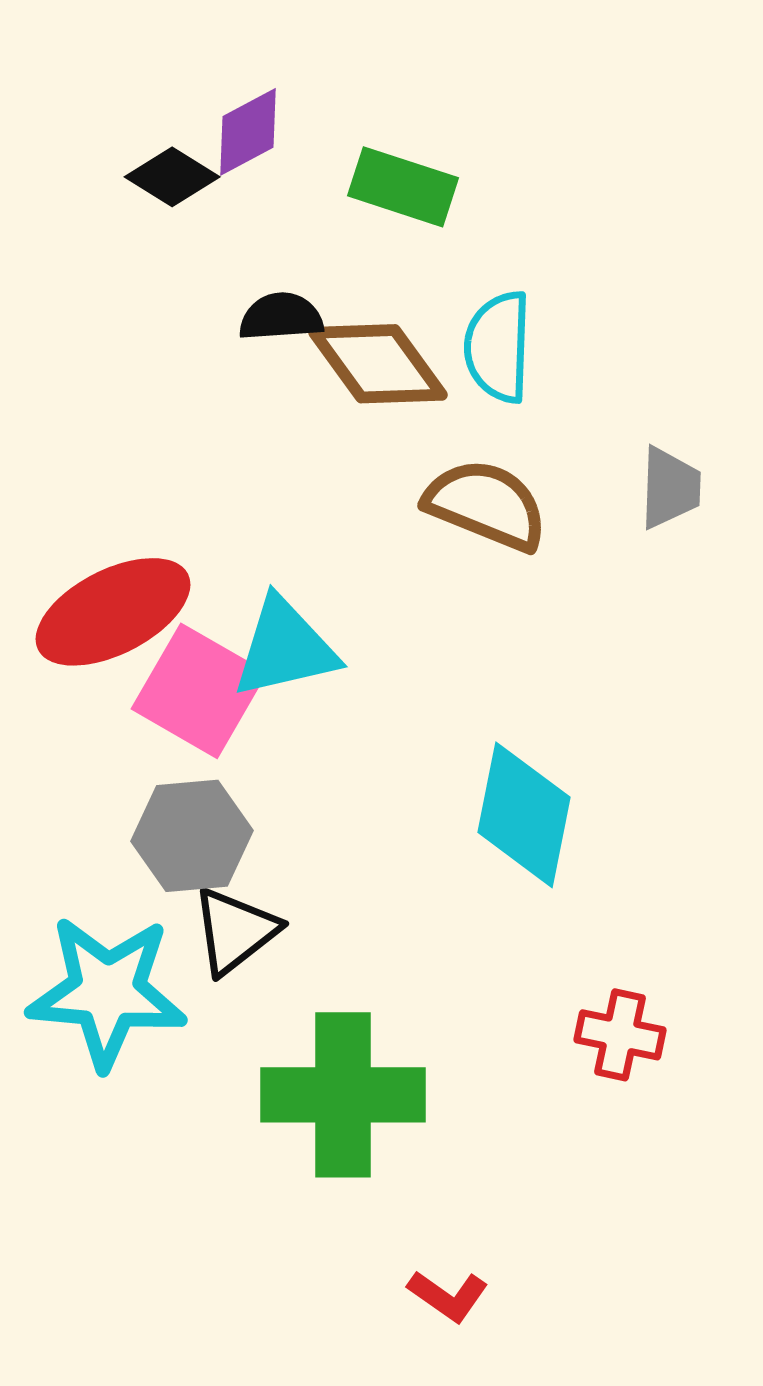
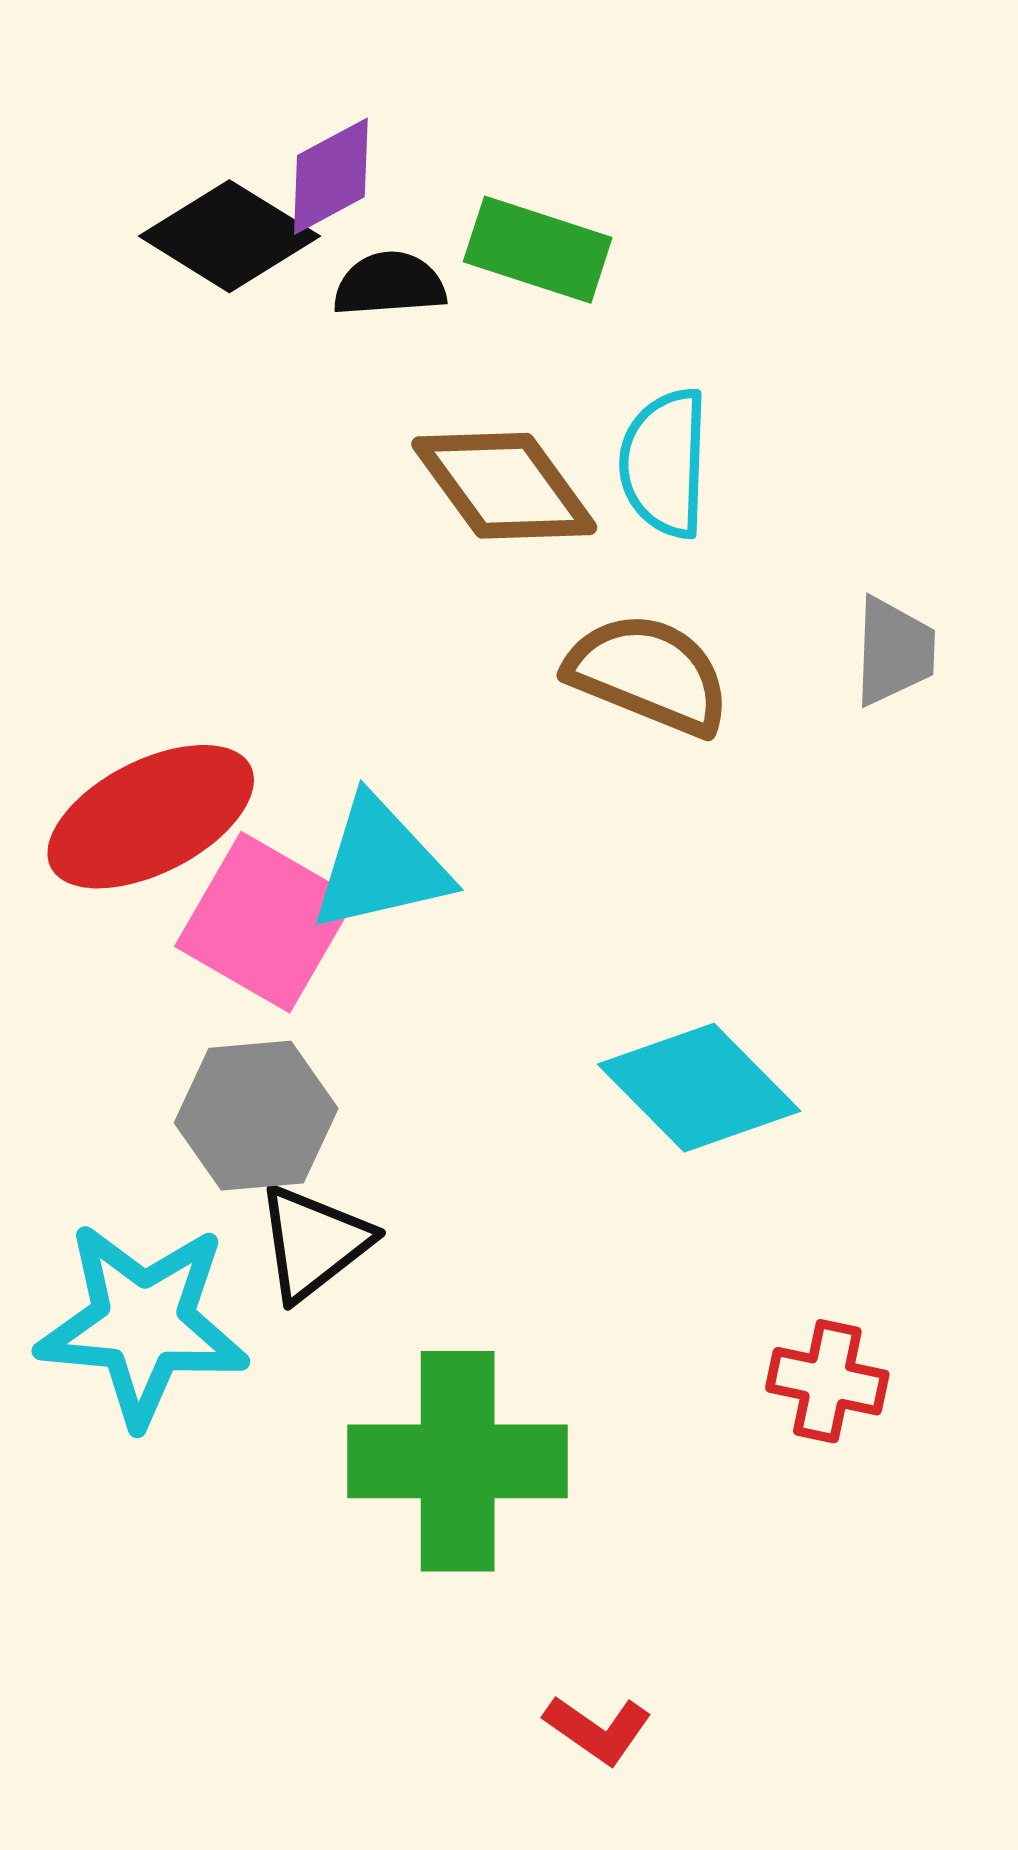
black diamond: (172, 177) -> (229, 236), size x1.4
black semicircle: (281, 317) -> (390, 284), moved
cyan diamond: (524, 815) -> (699, 1088), turned -56

